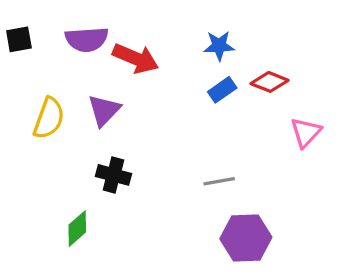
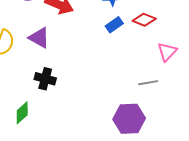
purple triangle: (104, 110) -> (39, 38), turned -45
gray line: (219, 181) -> (148, 83), moved

